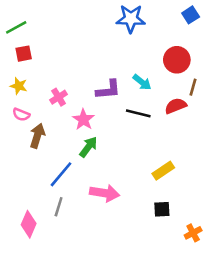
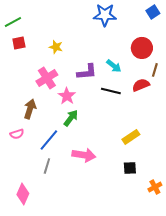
yellow star: (19, 86) -> (56, 47), moved
pink cross: (59, 97) -> (47, 78), size x1.5
pink semicircle: (21, 115) -> (17, 134), moved, turned -40
pink diamond: (29, 224) -> (23, 194), moved

